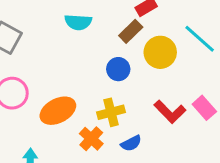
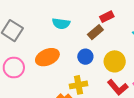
yellow circle: (160, 52) -> (115, 61), moved
orange ellipse: (58, 111) -> (47, 57), moved

